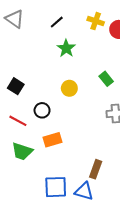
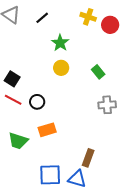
black line: (57, 22) -> (42, 18), moved
yellow circle: (69, 88) -> (61, 68), moved
red line: (18, 121) -> (13, 100), moved

